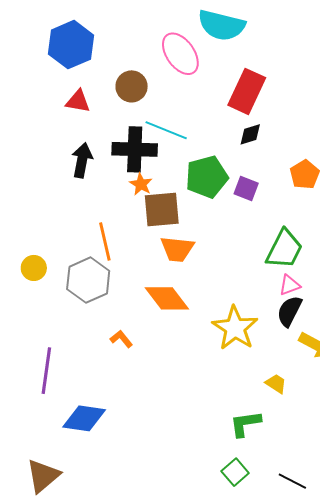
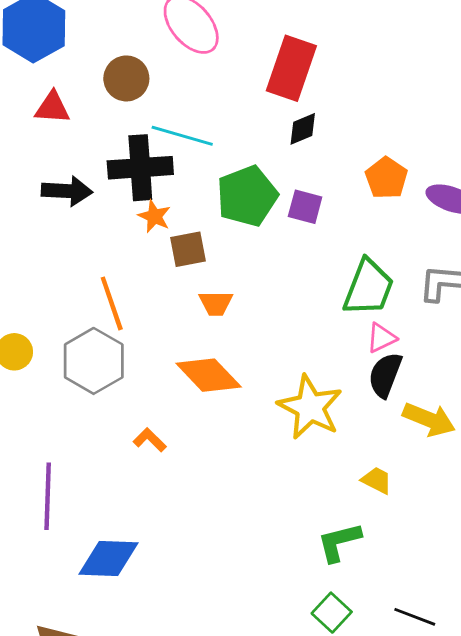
black arrow: (82, 160) -> (67, 191), turned 88
brown square: (162, 209) -> (188, 249), size x0.7
orange trapezoid: (177, 249) -> (216, 303), size x0.7

